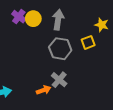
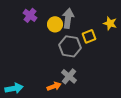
yellow circle: (33, 19) -> (55, 24), moved
yellow square: (88, 42) -> (89, 36), moved

